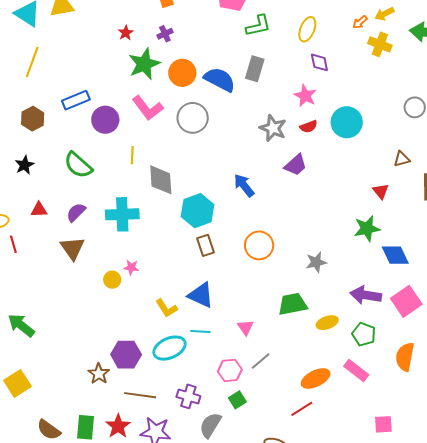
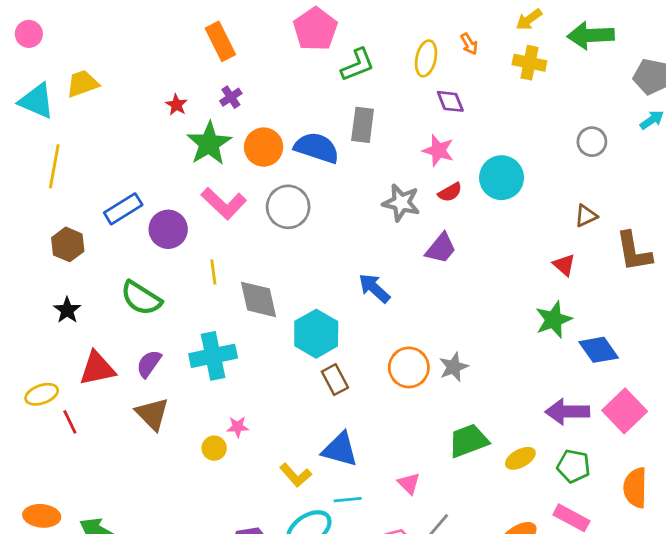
orange arrow: (360, 22) -> (469, 44), moved, turned -70
red triangle: (39, 210) -> (97, 368), size x1.6
gray star: (316, 262) -> (454, 367), moved

